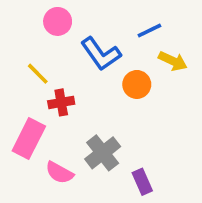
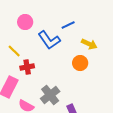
blue line: (149, 30) -> (68, 25), moved
orange circle: (137, 84) -> (80, 63), moved

